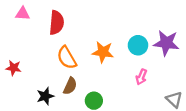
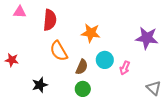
cyan circle: (138, 45) -> (105, 60), moved
orange star: (103, 52) -> (91, 33), moved
brown semicircle: (70, 86) -> (82, 67), moved

